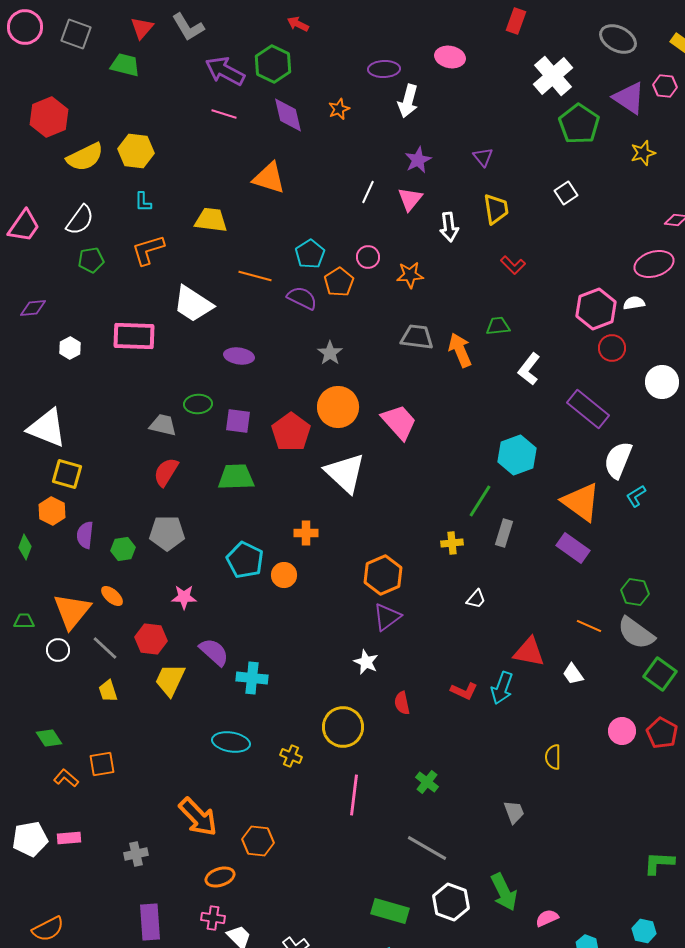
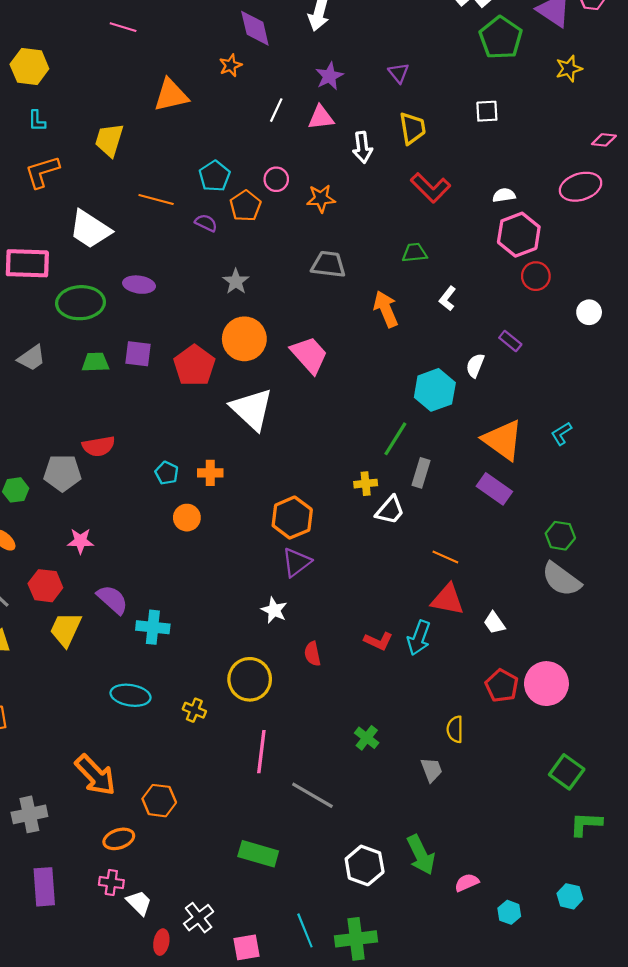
orange star: (339, 109) -> (231, 65), moved
purple diamond: (288, 115) -> (255, 28), moved
orange triangle: (269, 178) -> (171, 95), turned -30
white square: (566, 193) -> (487, 111), turned 30
pink triangle: (410, 199) -> (321, 118), turned 44
yellow trapezoid: (211, 220) -> (109, 140), turned -80
red L-shape: (513, 265) -> (431, 188), size x1.5
purple semicircle: (302, 298) -> (206, 223), size x0.7
white semicircle: (634, 303) -> (504, 195), moved
orange arrow: (460, 350) -> (386, 309), moved
white L-shape: (529, 369) -> (448, 298), size x0.7
white circle: (662, 382) -> (589, 312), size x0.7
green ellipse: (198, 404) -> (80, 303), moved, size x1.6
purple rectangle: (588, 409) -> (510, 341), size x0.5
gray trapezoid: (163, 425) -> (32, 358), moved, turned 132
white semicircle: (618, 460) -> (475, 365), moved, size x0.6
red semicircle: (166, 472) -> (99, 446), moved, turned -132
green trapezoid: (236, 477) -> (95, 362), moved, size x0.7
cyan pentagon: (245, 560) -> (167, 473), moved, size x0.6
white trapezoid: (476, 599) -> (390, 510), moved, size x1.4
orange line: (589, 626) -> (445, 557), moved
green square: (660, 674) -> (567, 772), moved
pink circle: (622, 731) -> (546, 684), size x1.5
red pentagon: (662, 733) -> (502, 686), moved
yellow semicircle: (553, 757) -> (455, 729), moved
green cross: (427, 782) -> (367, 738), moved
gray line: (427, 848) -> (312, 795), moved
gray cross: (136, 854) -> (29, 814), size x1.4
green rectangle: (390, 911) -> (258, 854), moved

